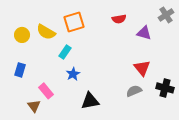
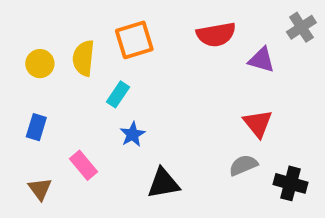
red semicircle: (119, 19) -> (216, 34), size x1.5
yellow semicircle: (46, 32) -> (84, 58), turned 66
black cross: (165, 88) -> (291, 183), moved
brown triangle: (34, 106) -> (40, 189), moved

